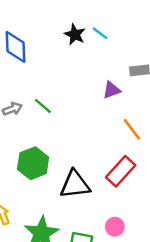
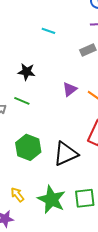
black star: (75, 34) -> (27, 72), moved
purple triangle: (112, 90) -> (70, 89), moved

